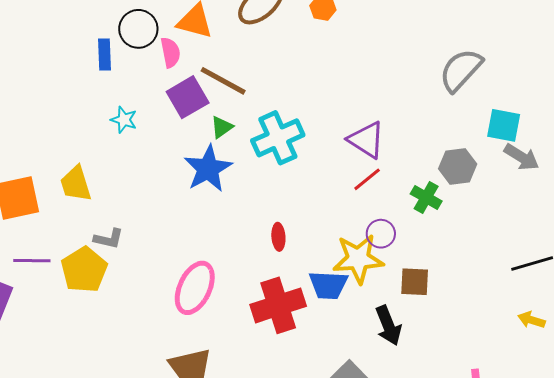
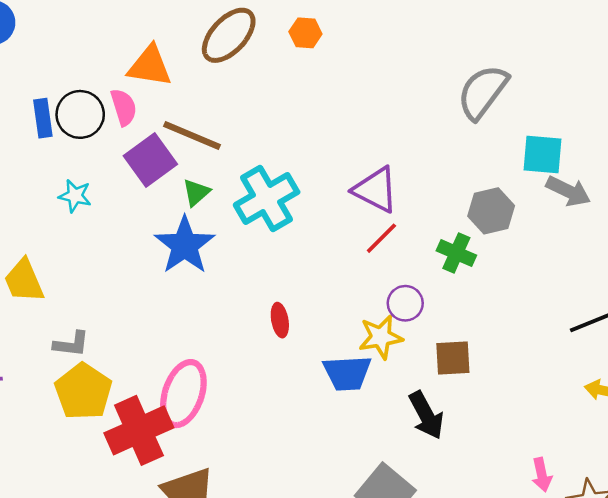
black circle: (138, 29) -> (80, 114), moved
yellow star: (358, 259) -> (381, 337), size x0.7
yellow pentagon: (84, 270) -> (83, 391), moved
red cross: (278, 305) -> (139, 430), moved

